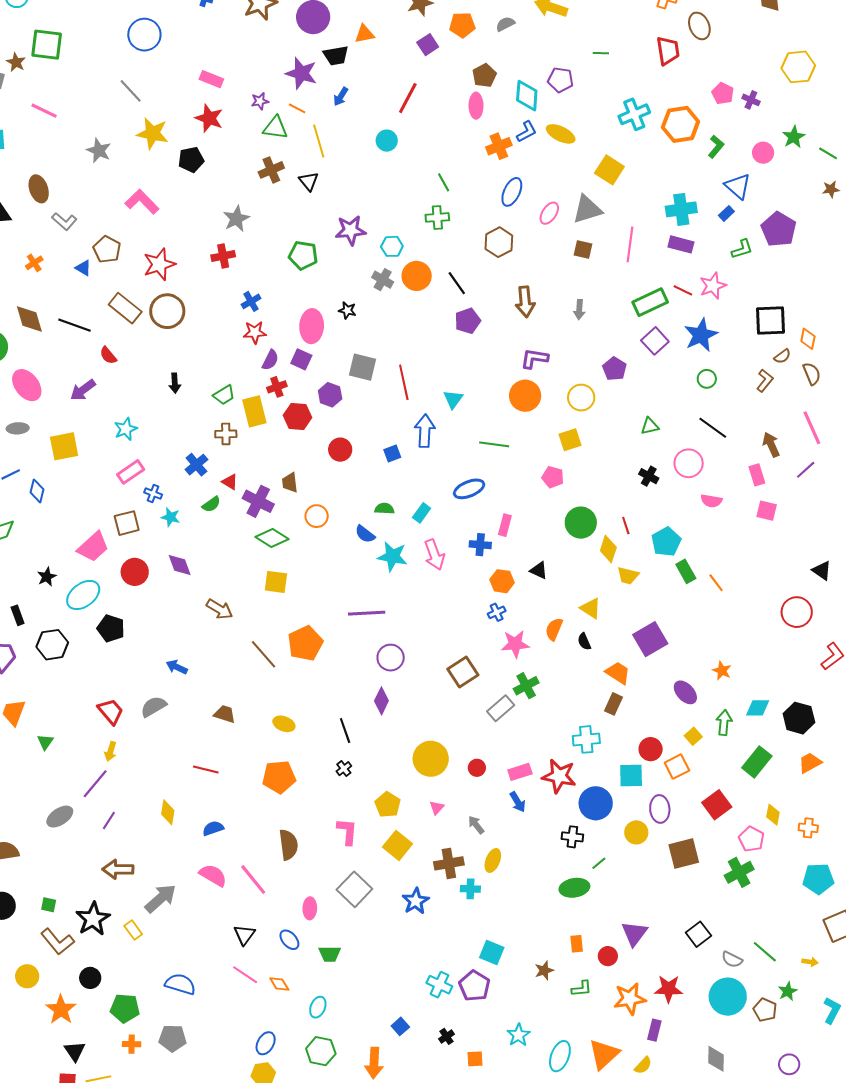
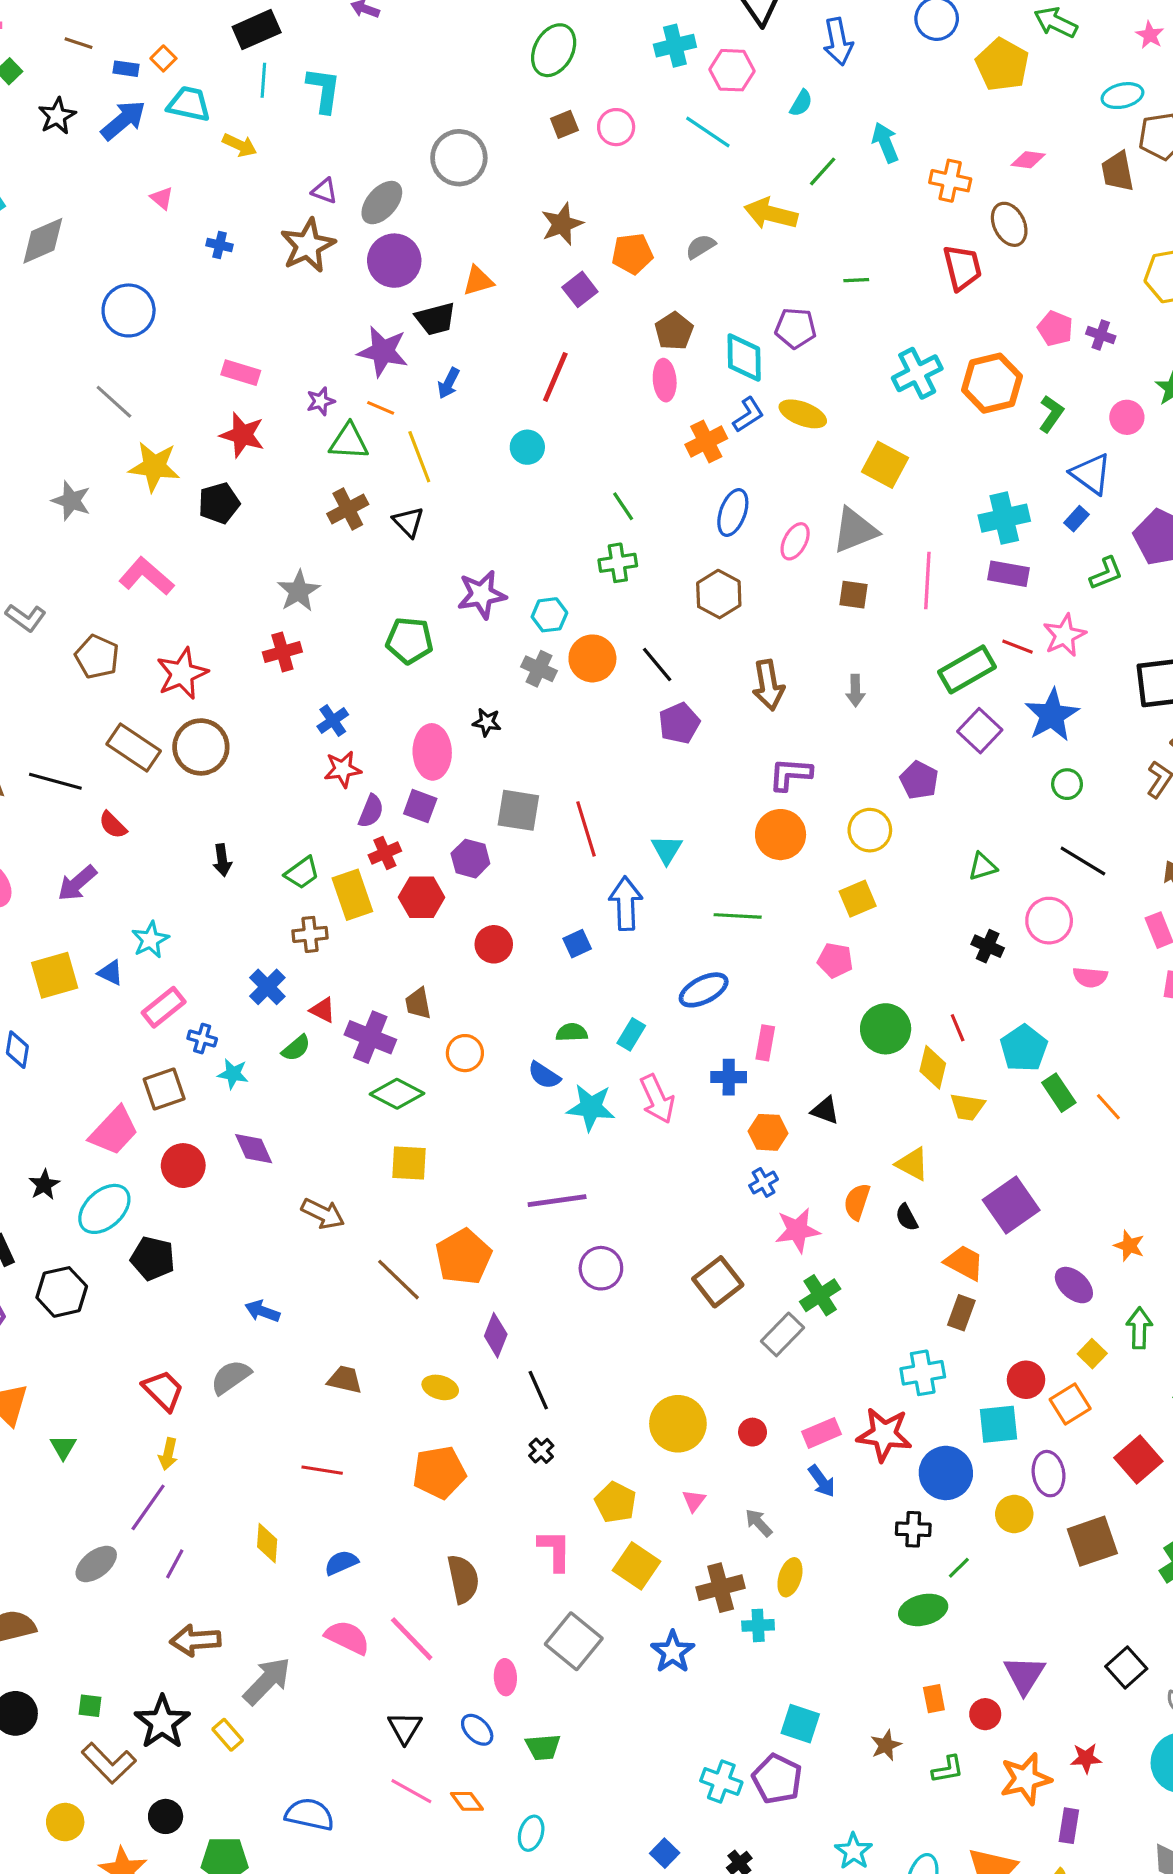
blue triangle: (83, 268) -> (110, 973), moved
purple diamond: (381, 701) -> (496, 1335), moved
red star: (669, 989) -> (1086, 1758), size x0.7

